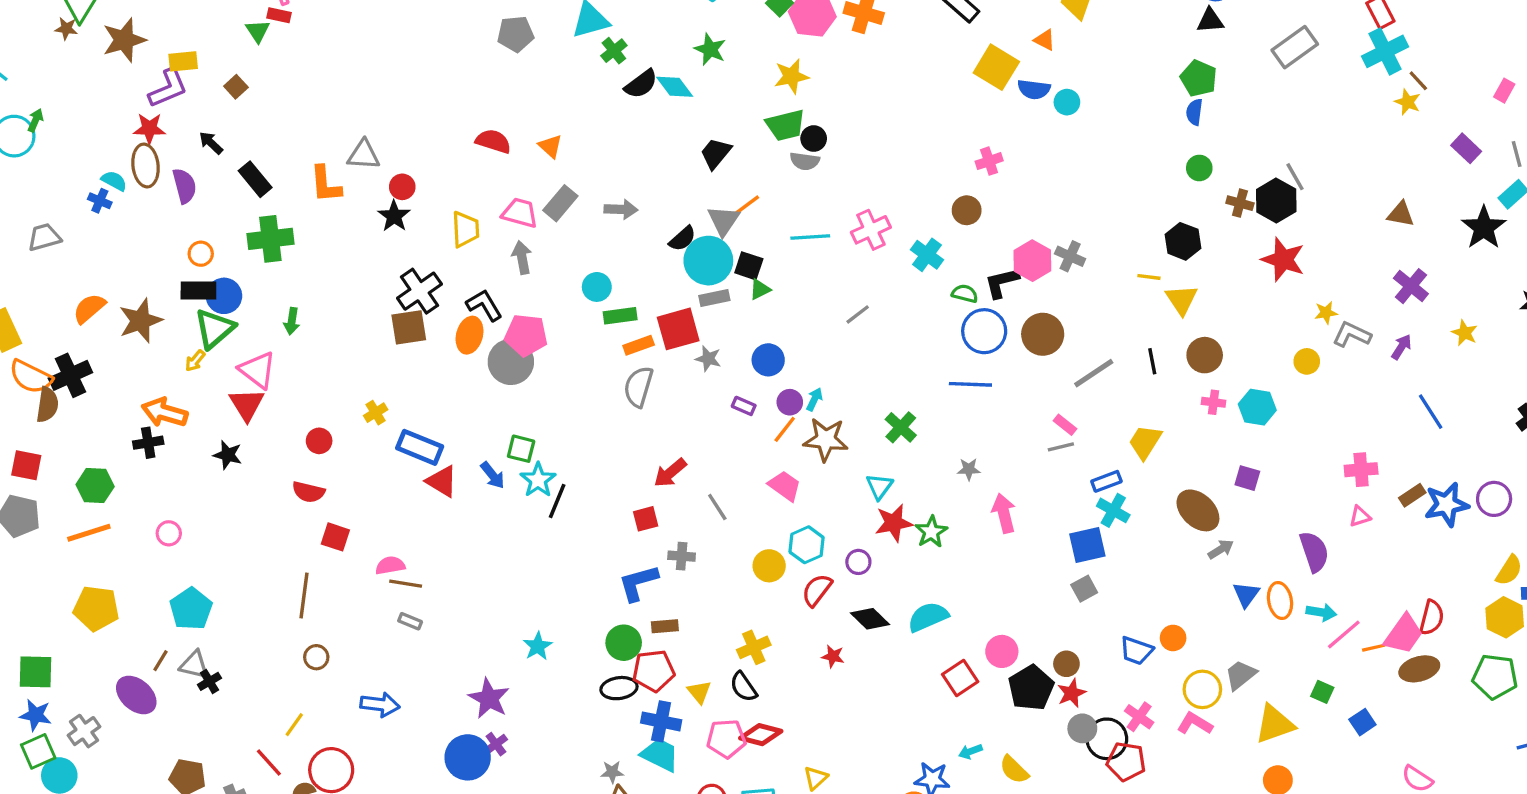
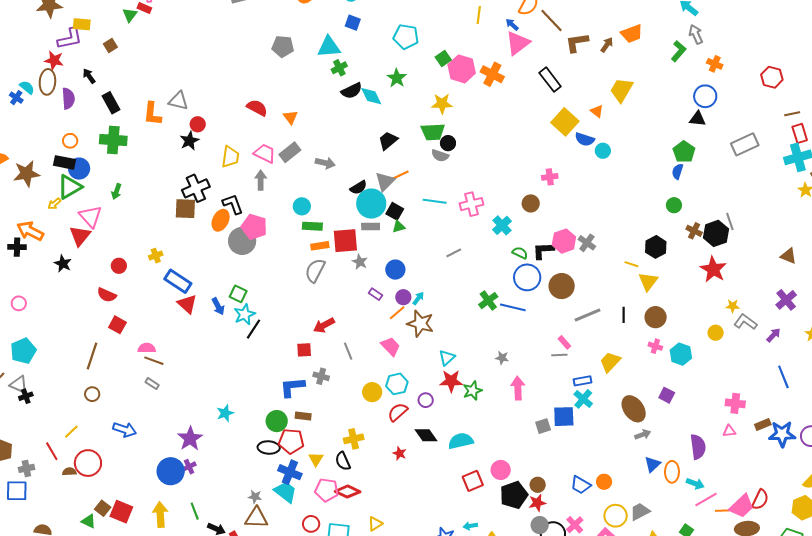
green cross: (901, 427) -> (488, 301), moved
gray square: (1084, 589) -> (543, 426), moved

